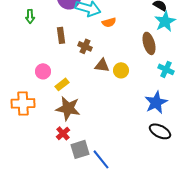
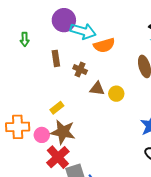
orange semicircle: (109, 22) -> (104, 45), size x1.5
pink circle: (43, 71) -> (42, 135), moved
red cross: (63, 133) -> (58, 157), size x1.6

